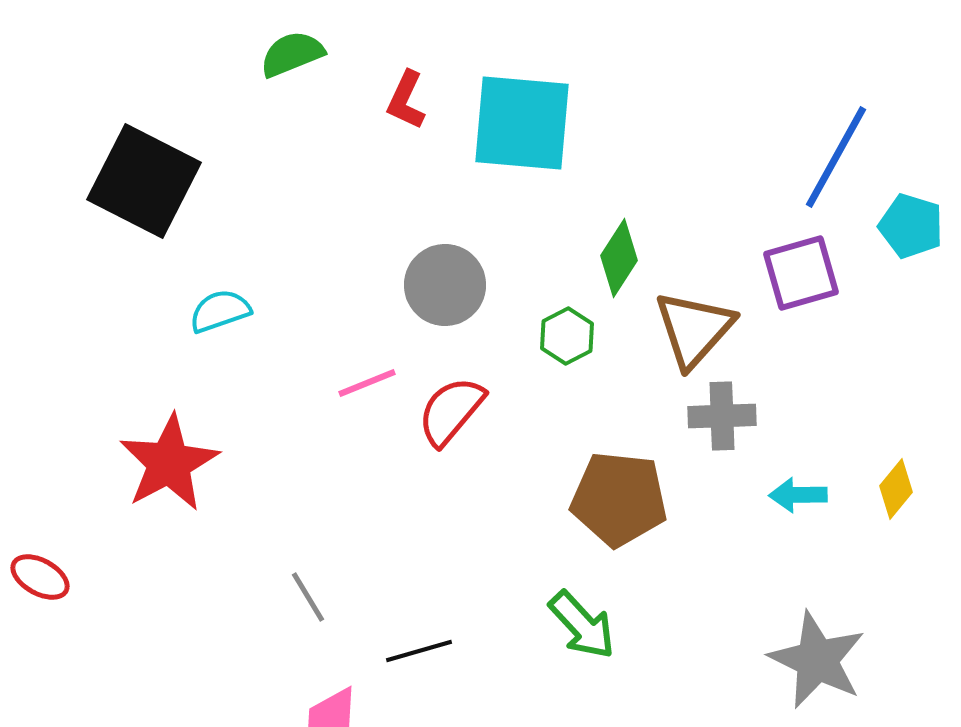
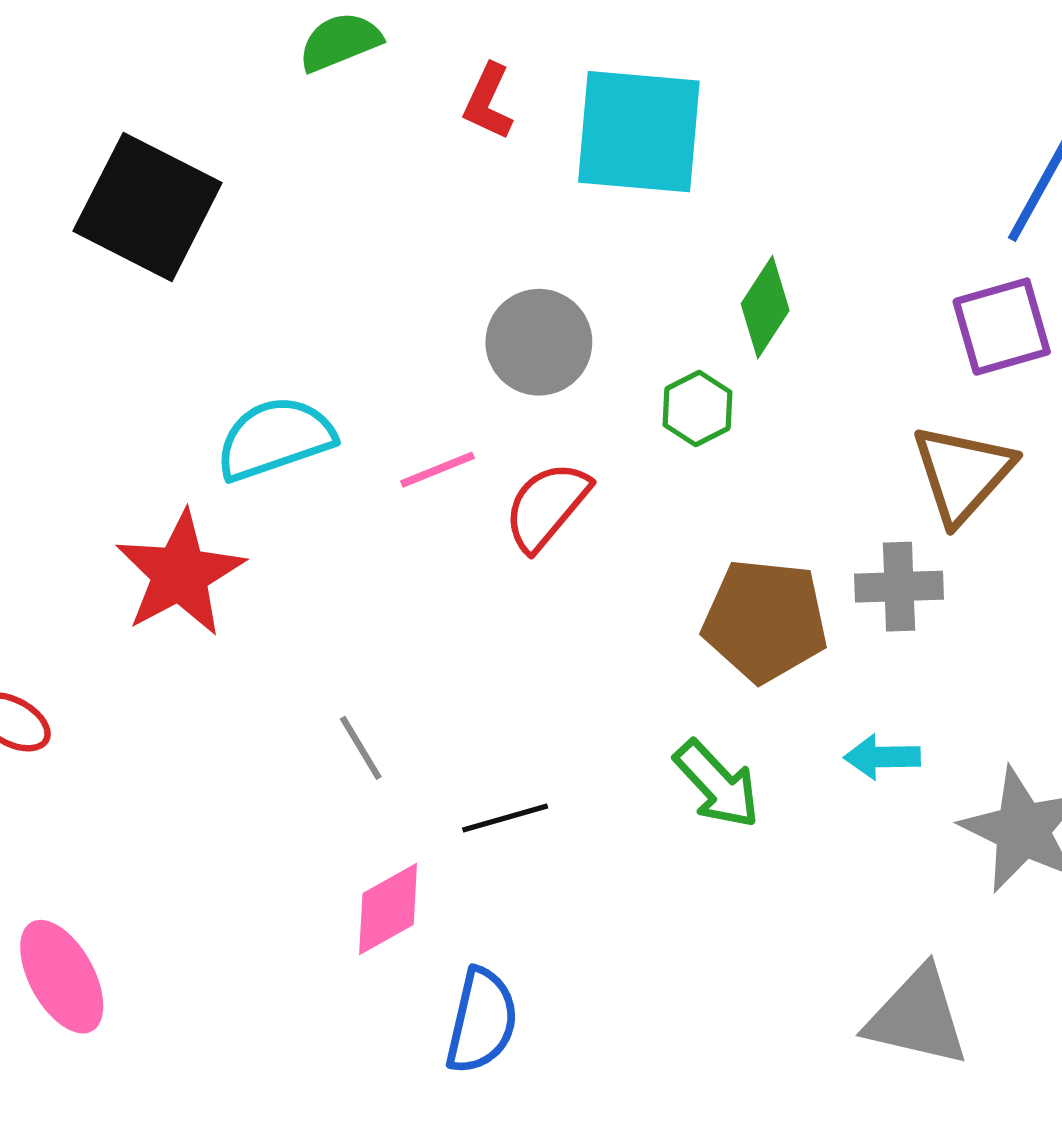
cyan semicircle: (220, 311) -> (275, 438), moved, size x1.5
brown triangle: (694, 329) -> (963, 474), moved
gray cross: (722, 416) -> (899, 587), moved
cyan arrow: (798, 495) -> (882, 757), moved

